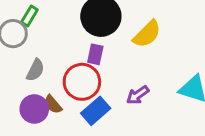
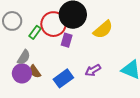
green rectangle: (29, 16) -> (35, 32), moved
gray semicircle: (35, 70) -> (24, 57), moved
red circle: (82, 82) -> (53, 24), moved

